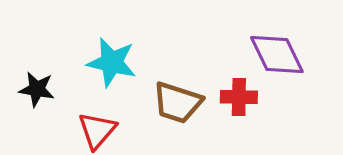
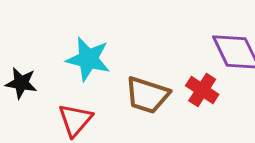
red cross: (239, 97) -> (202, 90), turned 32

